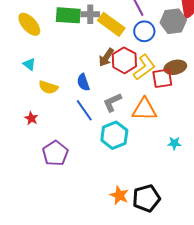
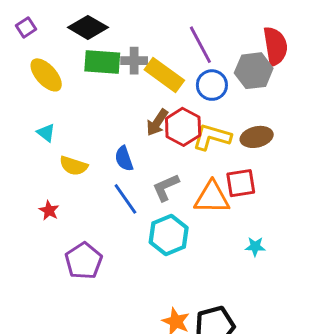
yellow L-shape: (144, 67) -> (212, 137), turned -128
red square: (162, 78) -> (241, 183), moved

